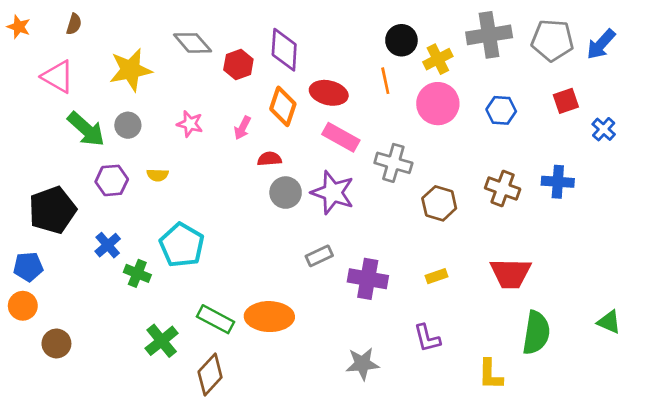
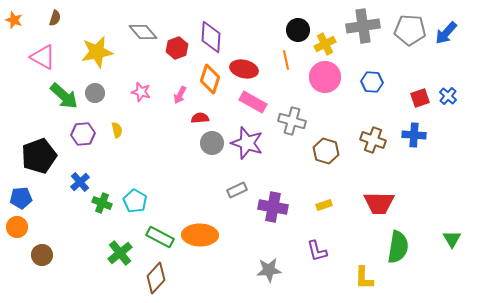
red square: (566, 101) -> (420, 98), moved
yellow semicircle: (158, 175) -> (117, 130), turned -105
cyan pentagon: (182, 245) -> (135, 201), moved, size x0.7
green triangle: (609, 322) -> (452, 239), turned 36

